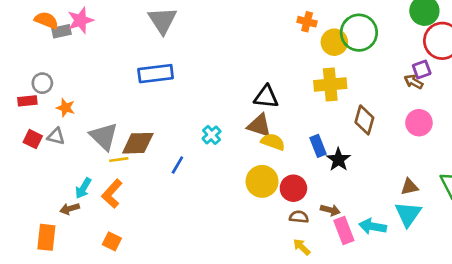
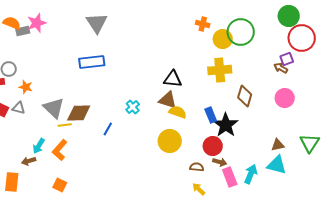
black star: (338, 160) -> (226, 125), size x1.4
red circle: (293, 188) -> (213, 146), moved
cyan triangle: (408, 214) -> (277, 165), turned -50
cyan arrow: (373, 226) -> (251, 174), turned 102

